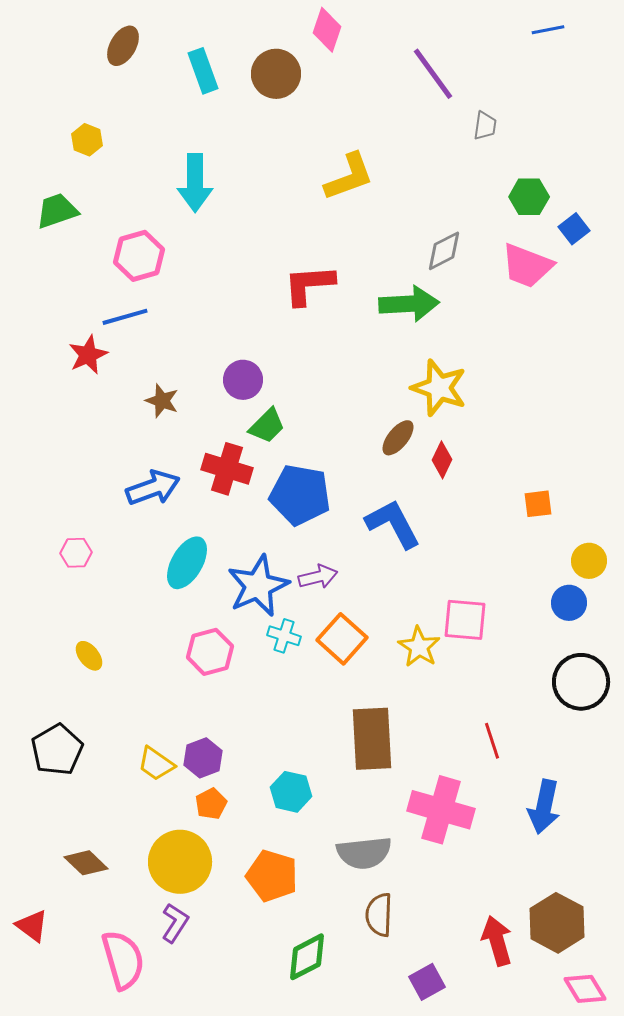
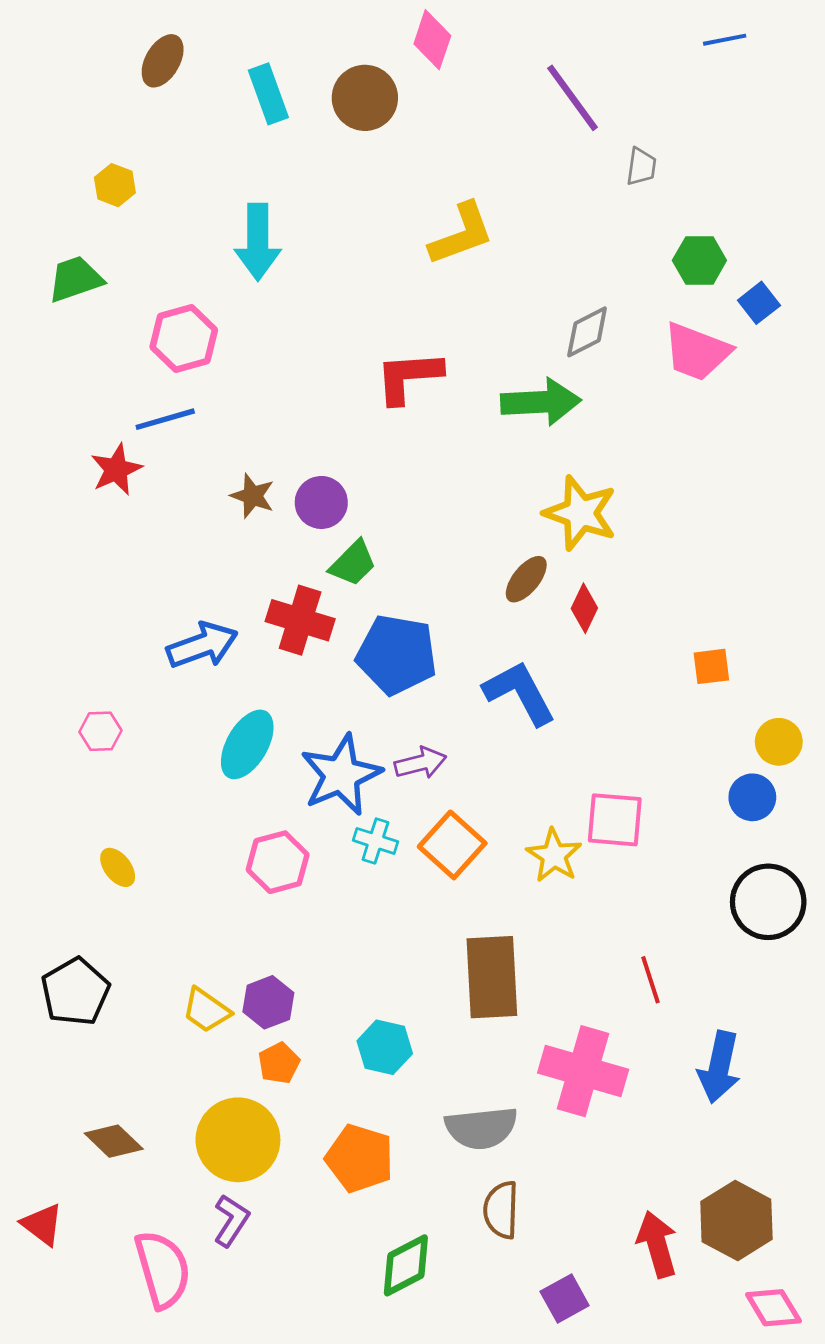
brown star: (162, 401) -> (253, 496), moved

